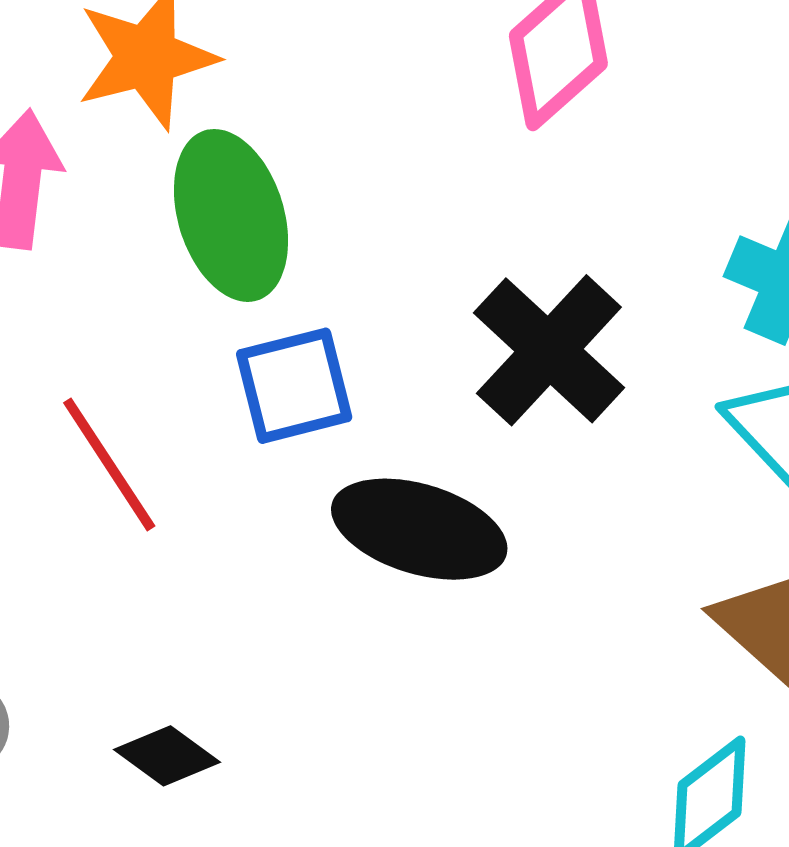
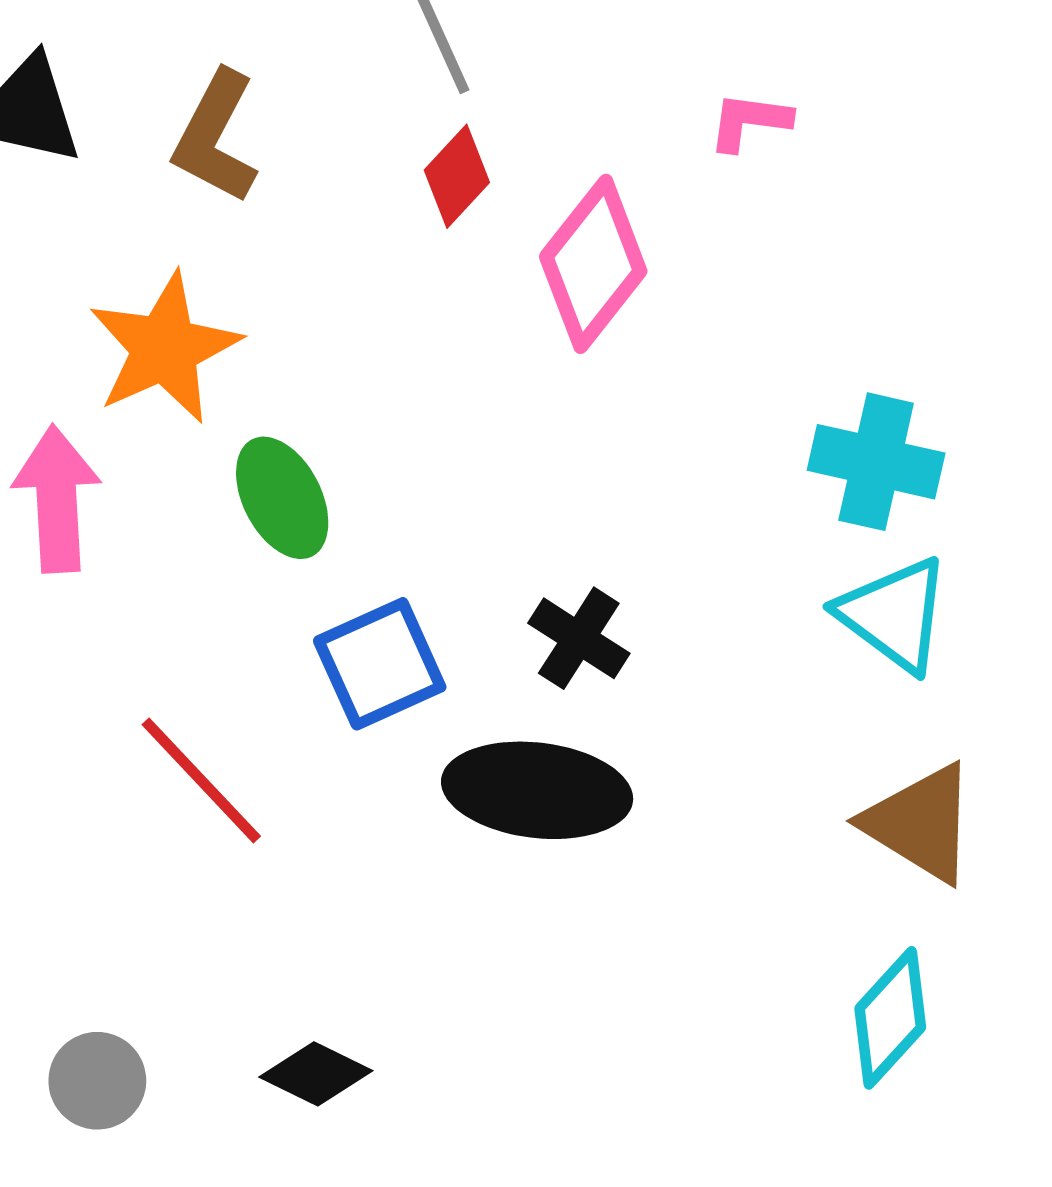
green ellipse: (231, 215) -> (282, 498), size x0.7
black cross: (549, 350) -> (579, 638), moved, size x0.6

